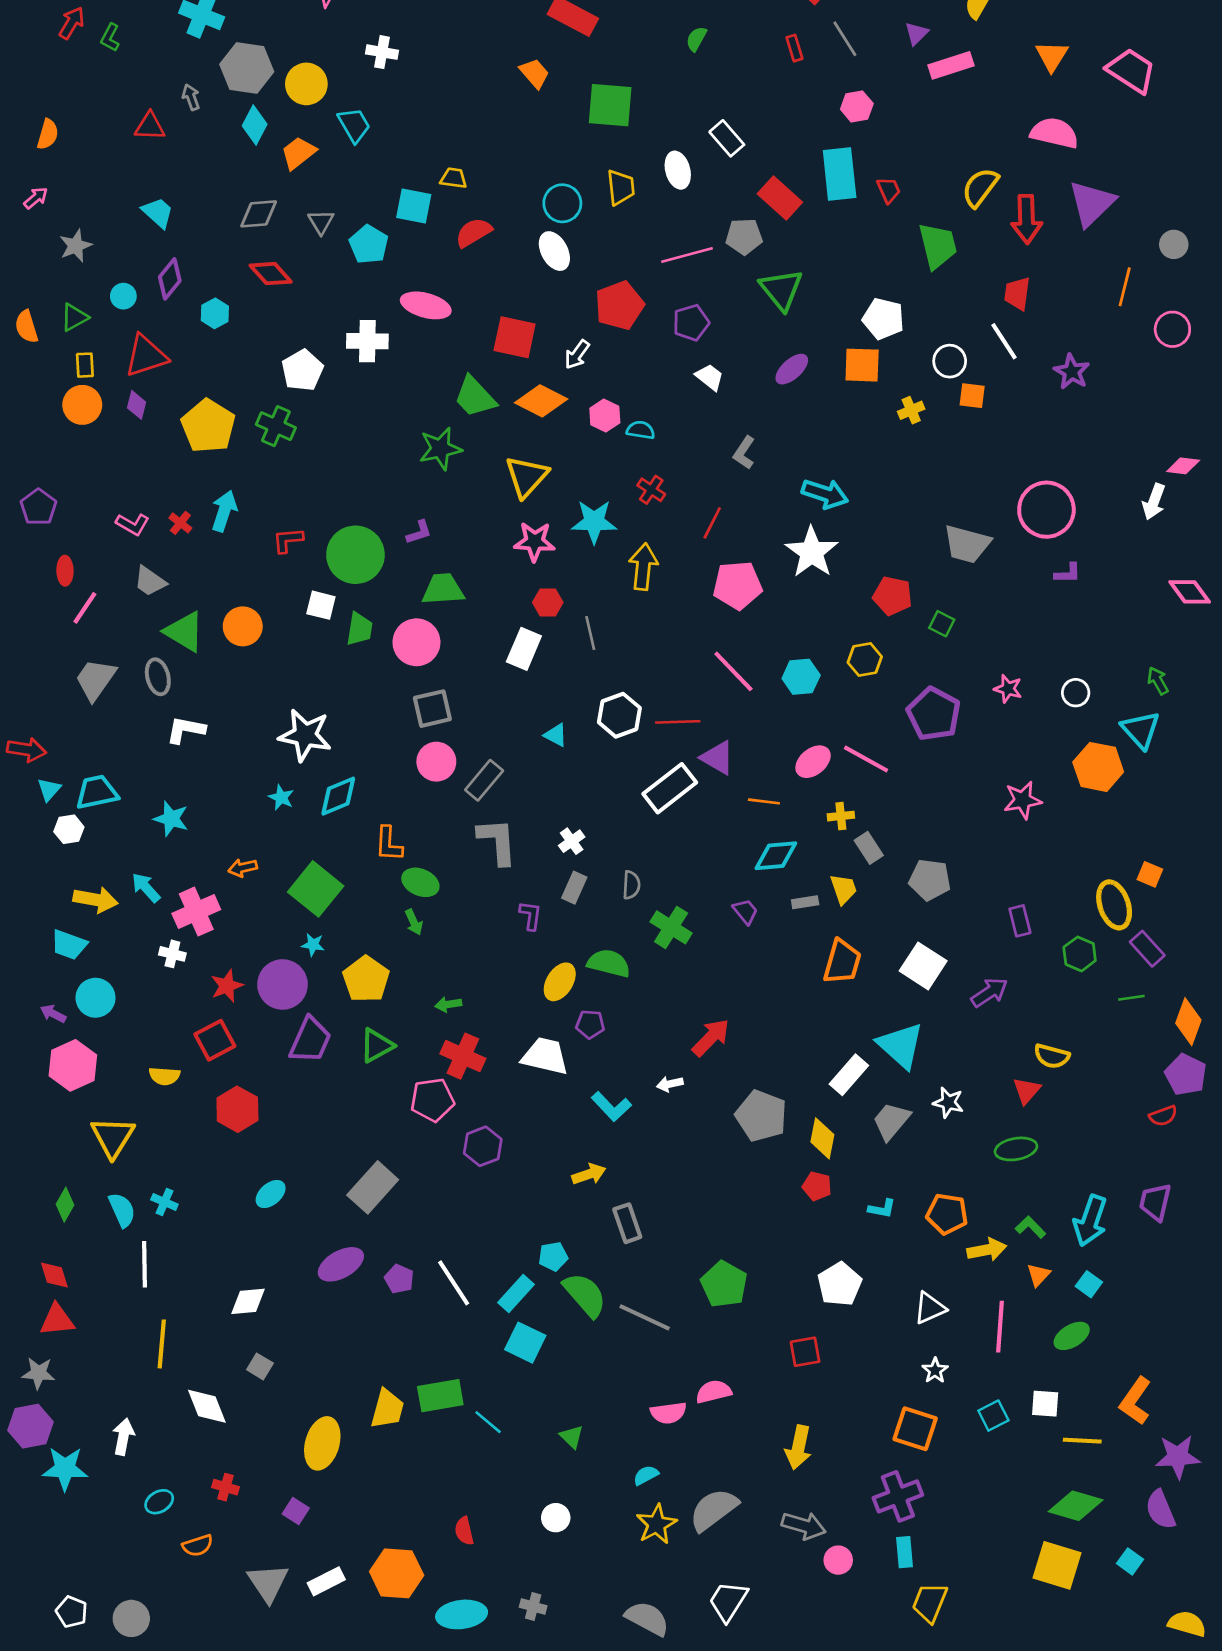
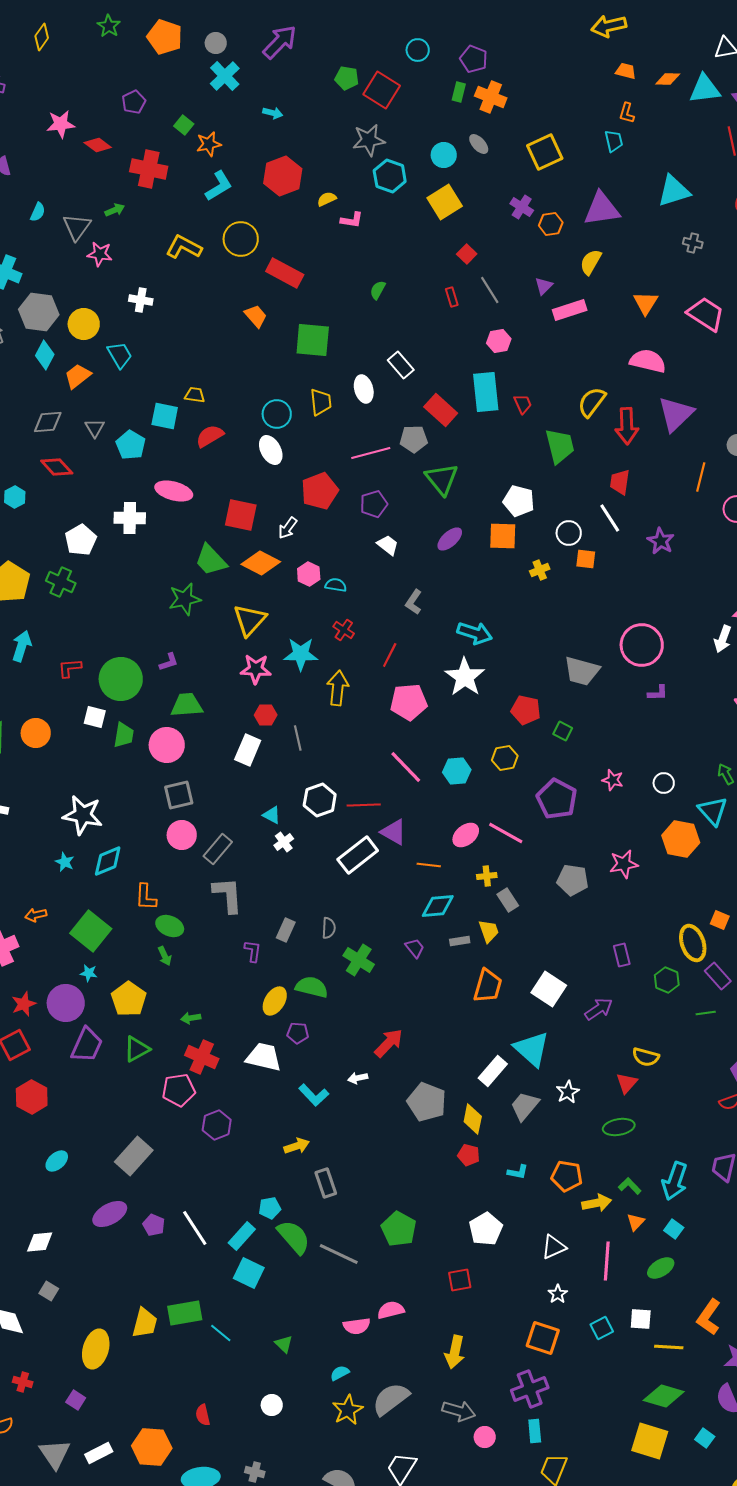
white cross: (572, 841) -> (284, 842), moved
gray pentagon: (930, 880) -> (573, 880), moved
white star: (948, 1103) -> (568, 1092), turned 30

